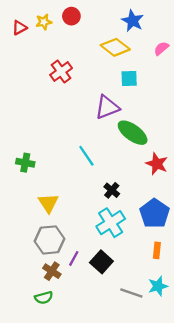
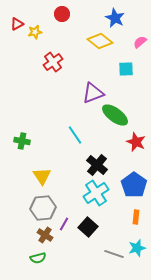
yellow star: (44, 22) -> (35, 32), moved
cyan square: (129, 78) -> (126, 69), moved
black cross: (112, 190) -> (97, 165), size x1.5

